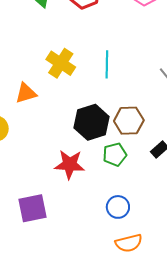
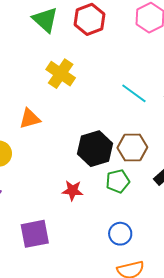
yellow cross: (61, 63) -> (61, 74), moved
cyan line: (107, 64) -> (134, 93), moved, turned -56
red star: (70, 164) -> (72, 190), size x0.7

